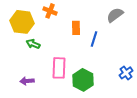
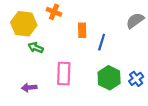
gray semicircle: (115, 15) -> (135, 21), moved
green hexagon: (83, 80) -> (109, 78), moved

